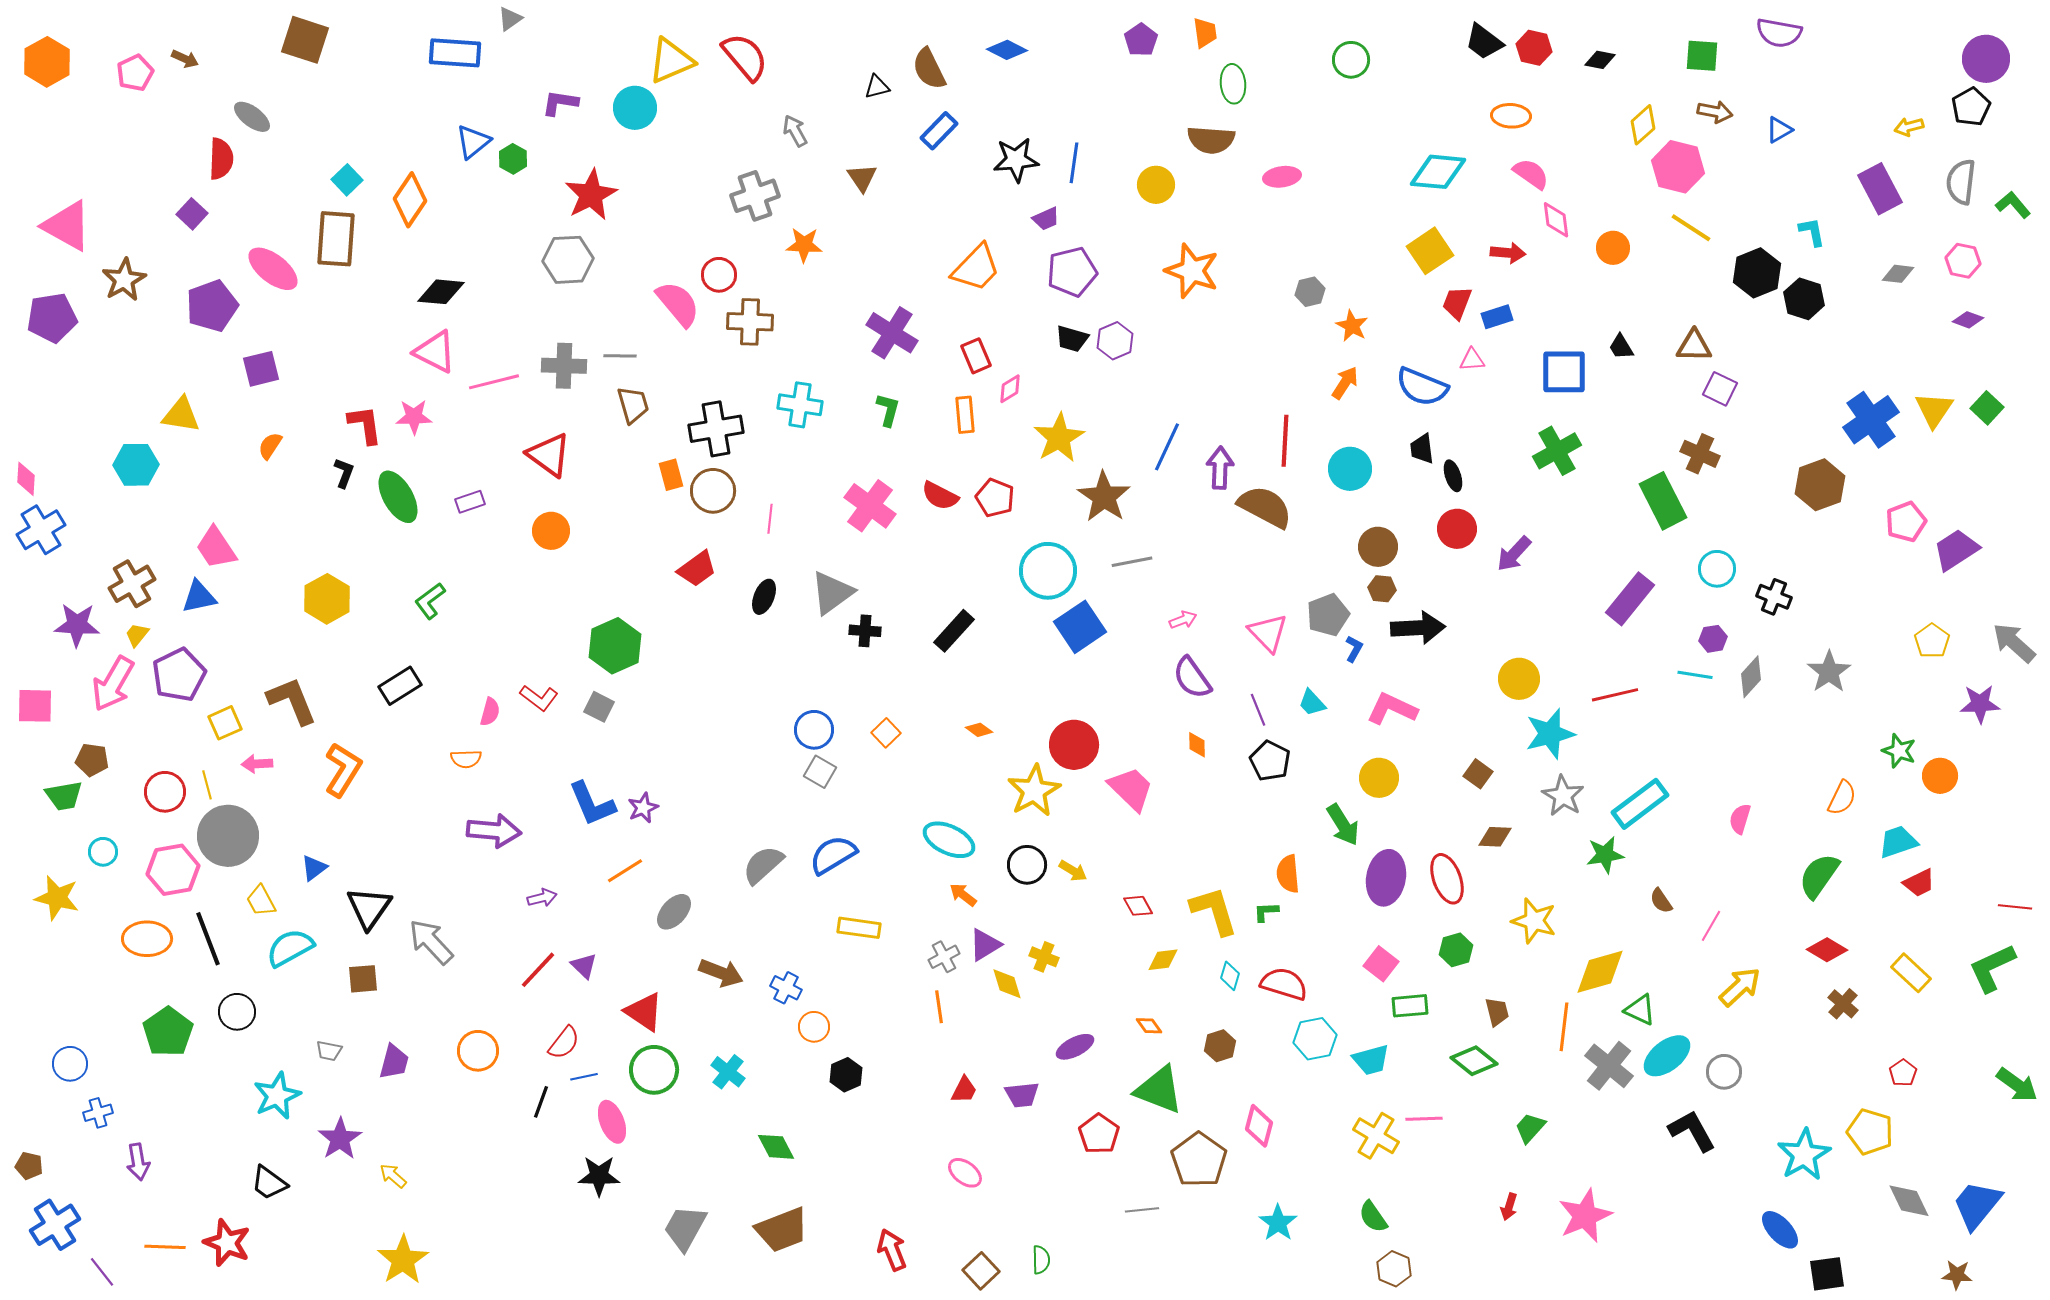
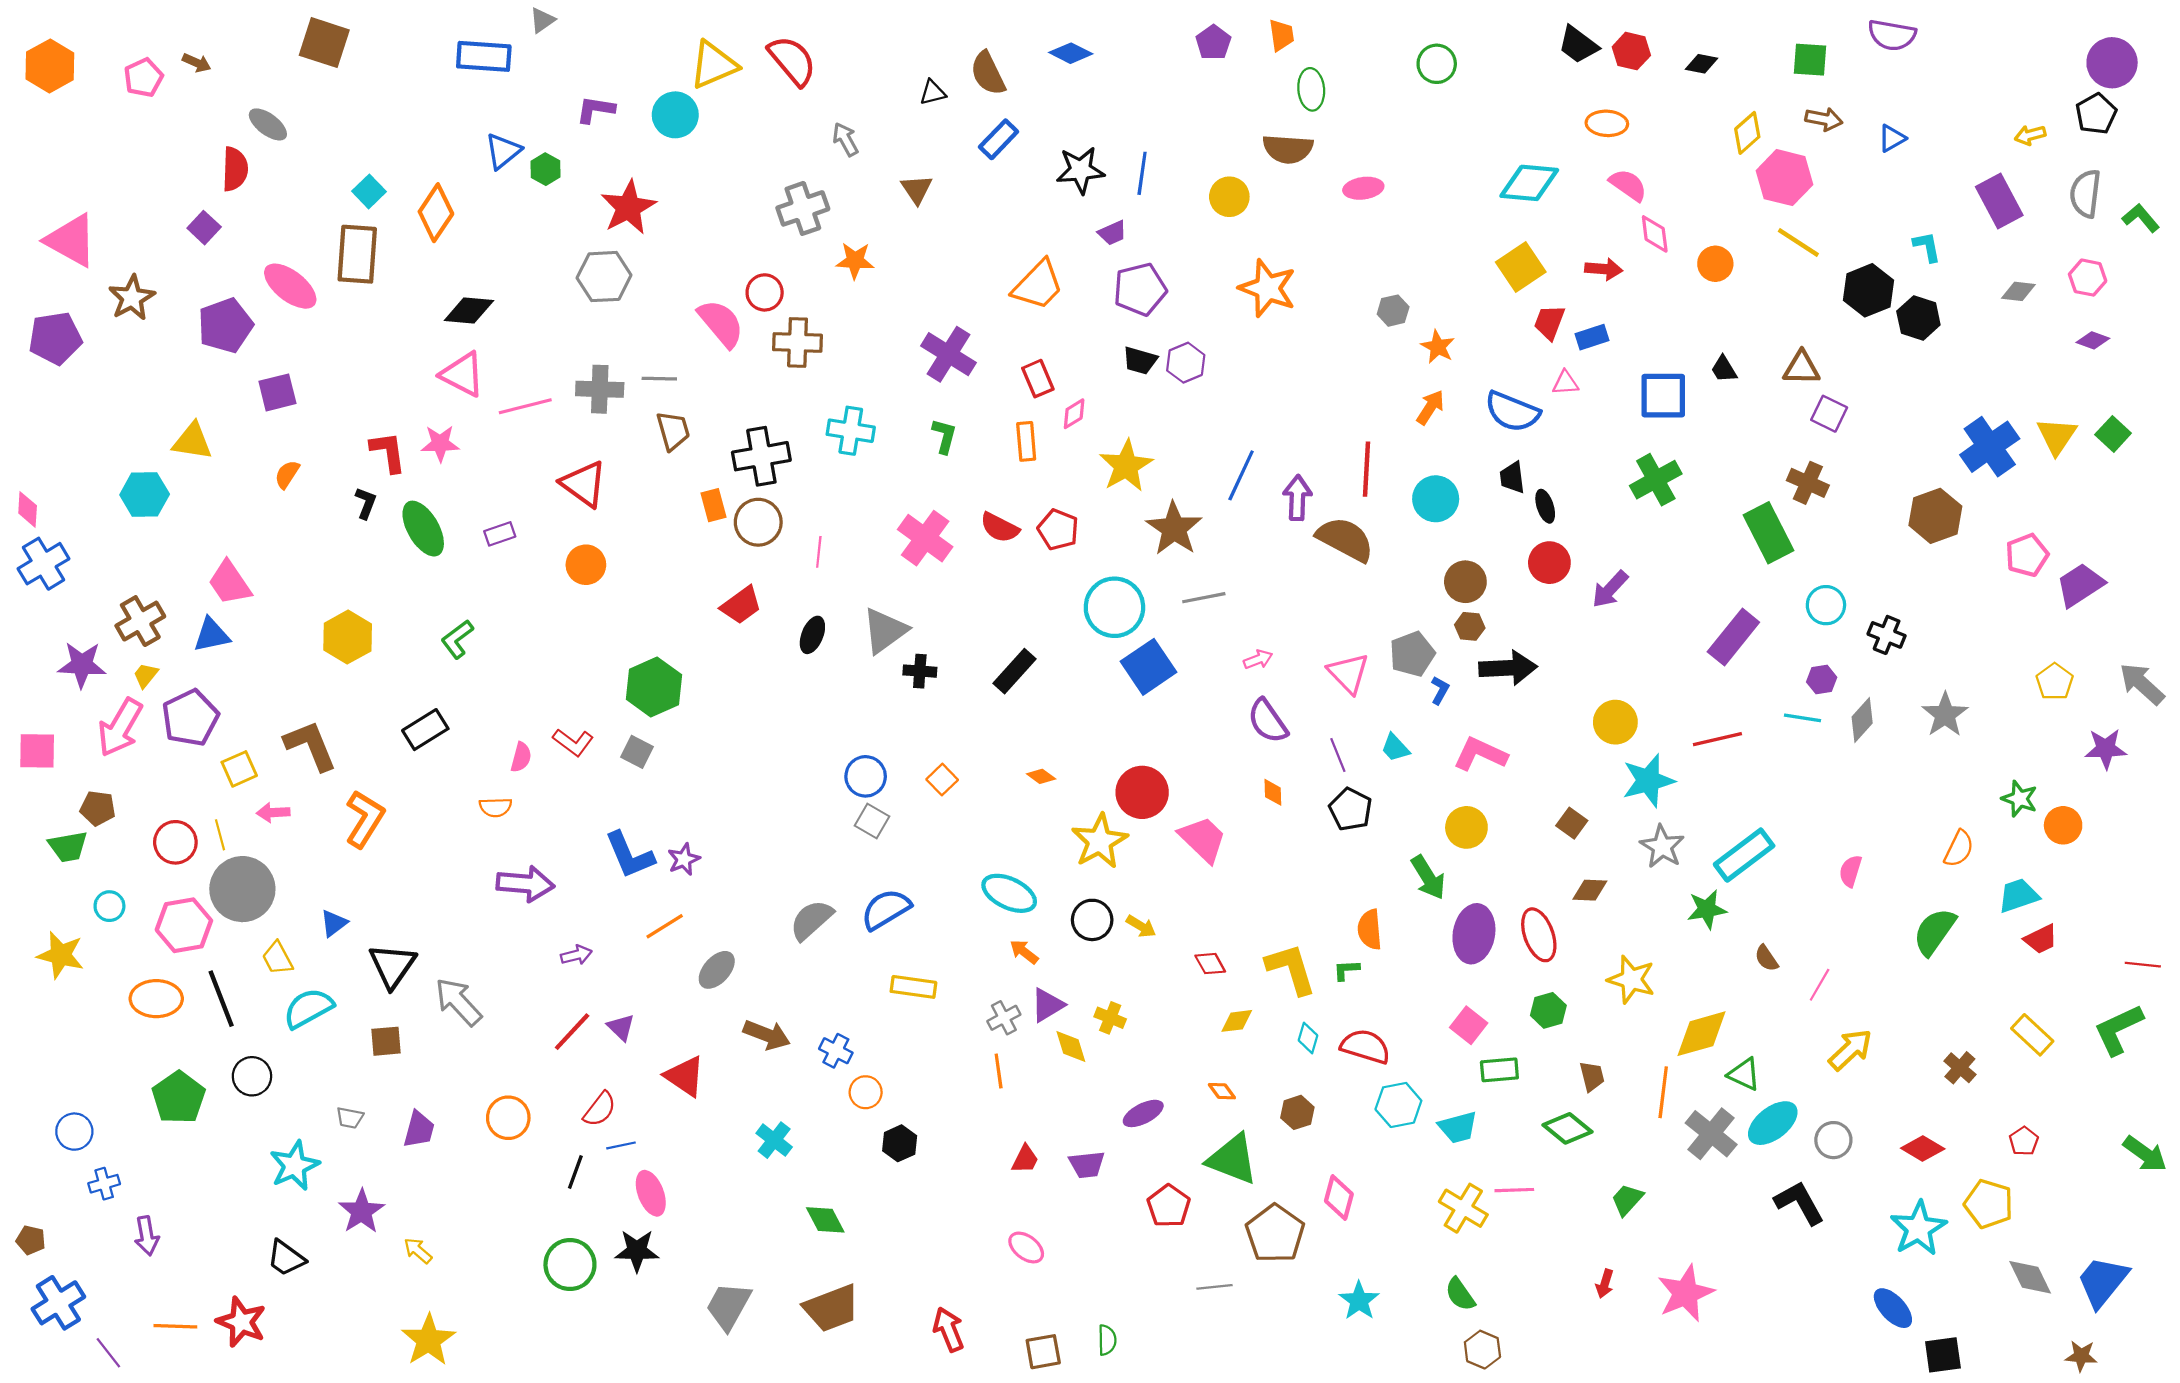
red diamond: (1827, 950) -> (1923, 1149), moved
green circle: (654, 1070) -> (570, 1265), moved
brown square: (981, 1271) -> (1043, 1352), turned 33

